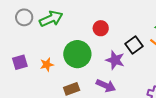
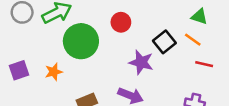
green circle: (77, 54) -> (81, 41), moved

